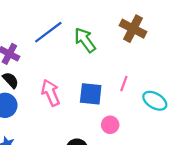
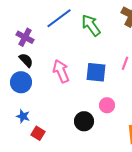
pink circle: (110, 125) -> (107, 105), moved

